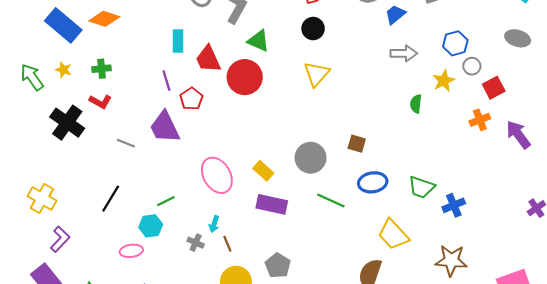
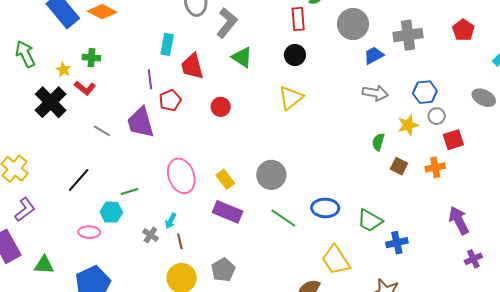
yellow star: (63, 70) -> (63, 70), moved
red circle: (245, 77) -> (221, 107), moved, size x0.6
purple arrow: (518, 135) -> (459, 220), moved
brown square: (357, 144) -> (399, 166), moved

